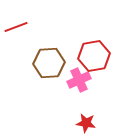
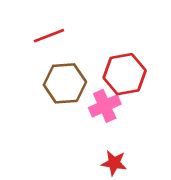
red line: (16, 27) -> (49, 36), moved

